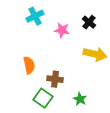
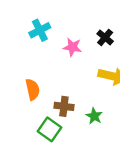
green star: (80, 99) -> (94, 116), moved

